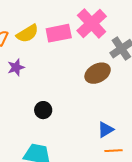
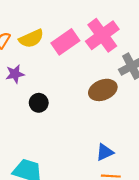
pink rectangle: (59, 33) -> (65, 42), turned -30
black circle: (43, 110) -> (39, 103), moved

